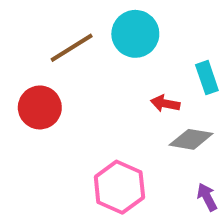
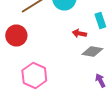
pink hexagon: (119, 187) -> (34, 76), moved

